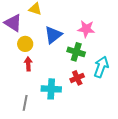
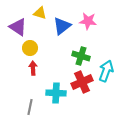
pink star: (86, 29) -> (88, 21), moved
blue triangle: (53, 35) -> (62, 26), moved
red cross: (77, 78) -> (82, 82), size x1.5

